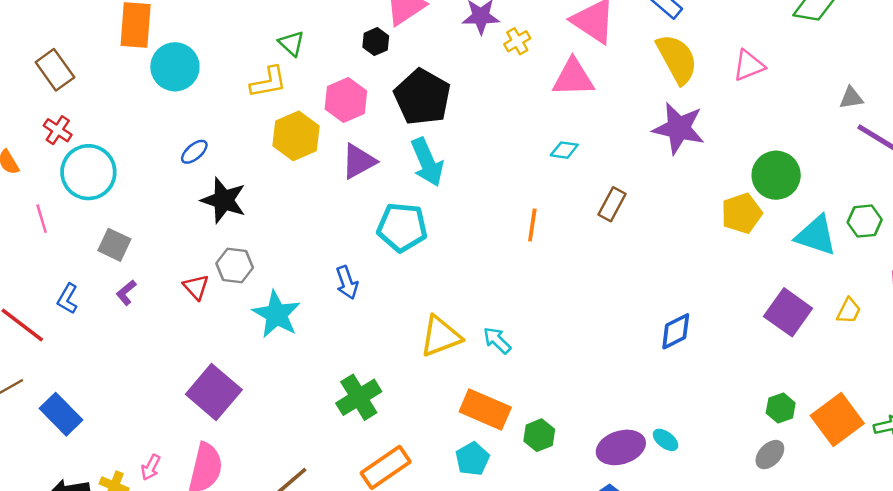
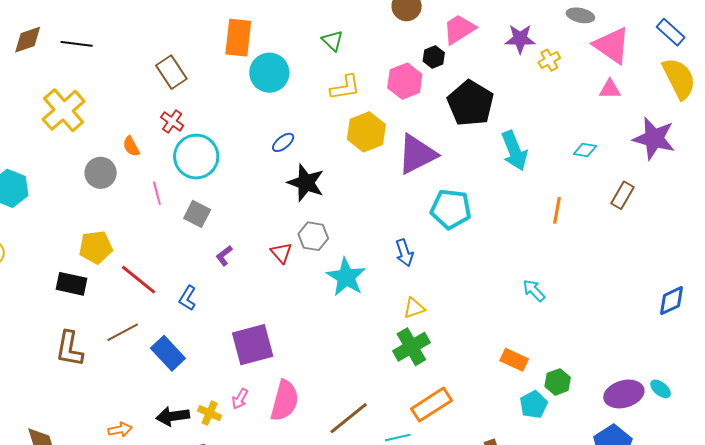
green triangle: (292, 43) -> (333, 41), moved
pink triangle: (573, 78) -> (610, 89), moved, size x0.6
pink hexagon: (346, 100) -> (405, 81), moved
purple star: (679, 128) -> (654, 138), moved
purple triangle: (359, 161) -> (417, 154), size x1.4
cyan arrow: (427, 162) -> (514, 151), moved
gray square: (114, 245) -> (197, 214), moved
blue L-shape: (68, 299) -> (188, 298), moved
yellow triangle: (440, 336) -> (414, 308), moved, size x0.6
cyan arrow: (497, 340) -> (534, 290), moved
purple square: (214, 392) -> (253, 345), moved, turned 33
orange rectangle: (485, 410) -> (514, 360), size x0.7
cyan pentagon: (472, 459) -> (533, 405), moved

